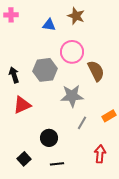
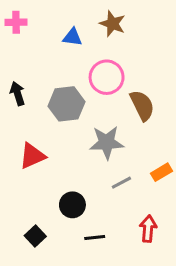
black arrow: (14, 75) -> (17, 94), moved
gray line: (82, 123) -> (121, 183), turned 32
black line: (57, 164) -> (95, 238), moved

